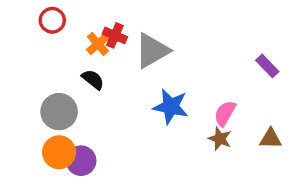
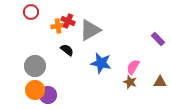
orange cross: (98, 44) -> (58, 26), turned 32
black semicircle: (93, 79) -> (67, 50), moved

